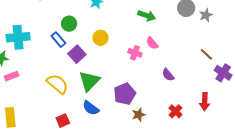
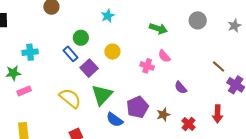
gray star: (206, 15) -> (234, 26), moved
cyan cross: (18, 37) -> (30, 52), size x0.7
blue semicircle: (91, 108) -> (115, 120), moved
brown star: (139, 115) -> (163, 115), moved

